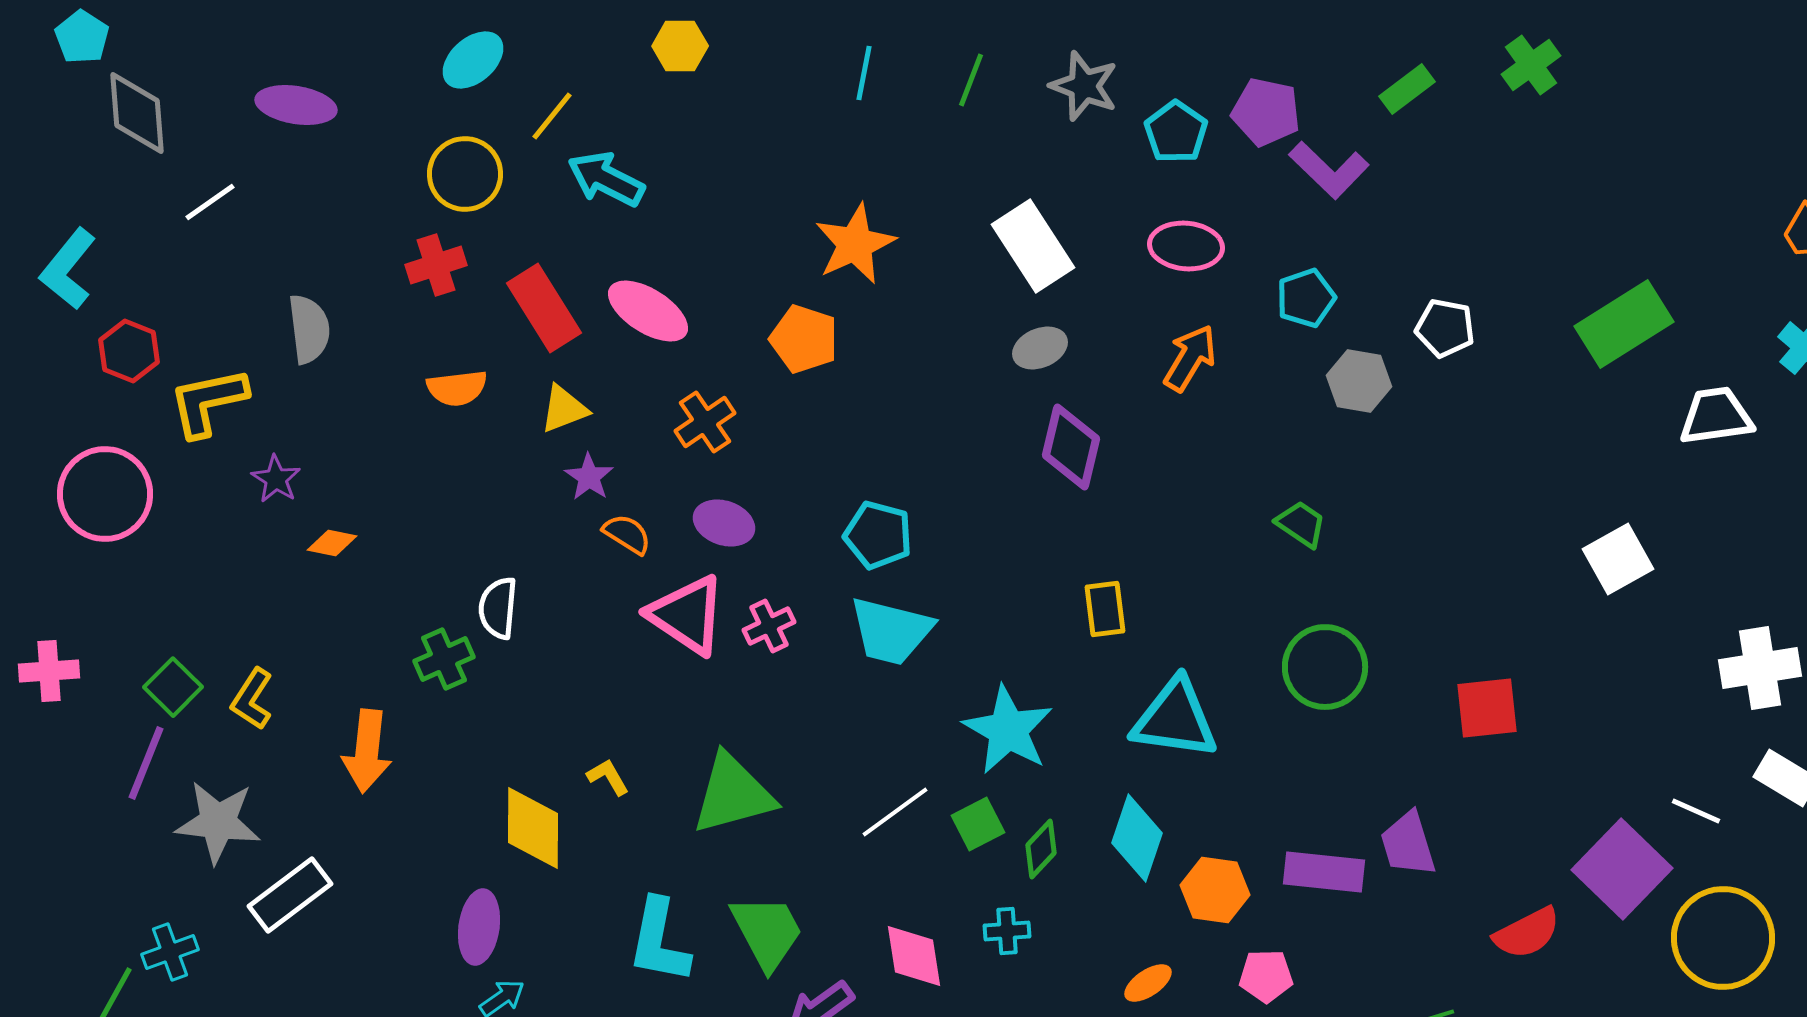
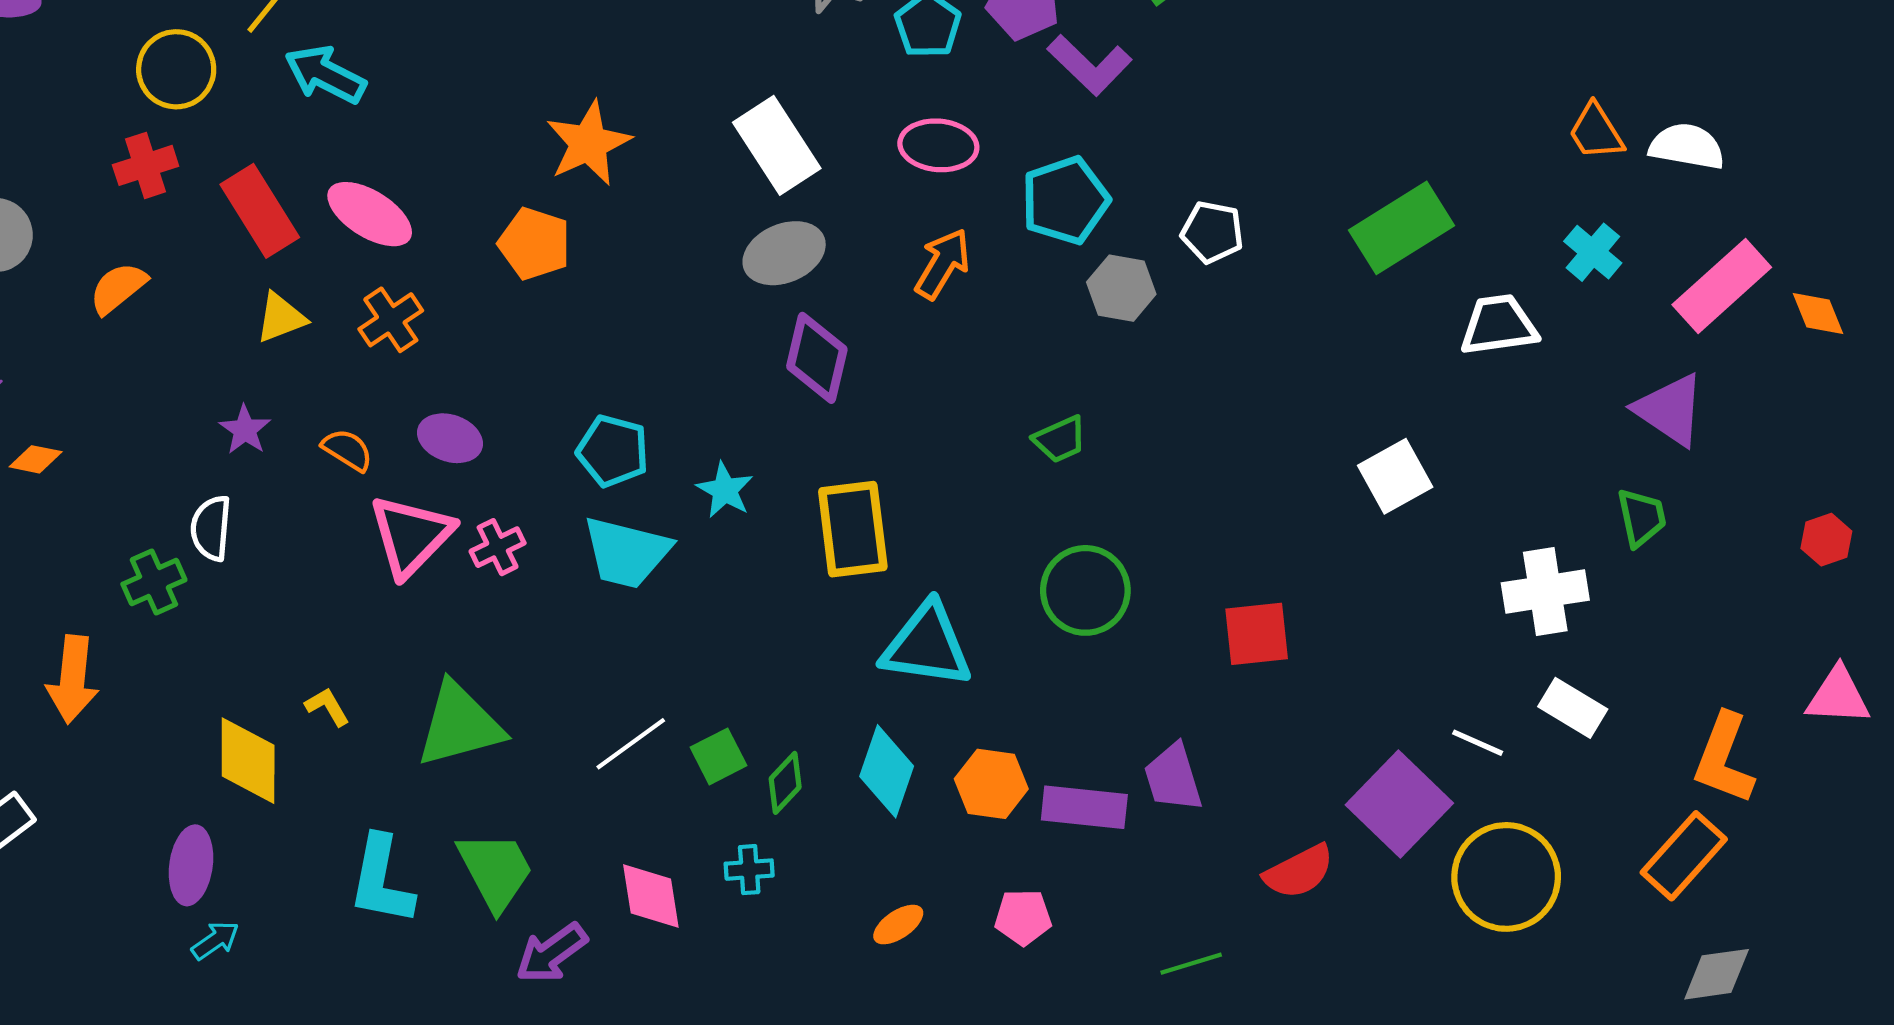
cyan pentagon: (1306, 298) -> (1065, 200), size x1.4
gray ellipse: (1040, 348) -> (784, 253), size x1.4
orange semicircle: (457, 388) -> (118, 288), moved, turned 148
orange cross: (705, 422) -> (391, 320), moved
purple star: (589, 477) -> (245, 430), moved
green trapezoid: (1301, 524) -> (1060, 439), turned 122
yellow rectangle: (1105, 609) -> (853, 529), size x1.6
pink triangle: (687, 615) -> (411, 535), turned 40
cyan star: (1008, 730) -> (725, 490), moved, size x0.6
orange hexagon: (1215, 890) -> (991, 784), moved

